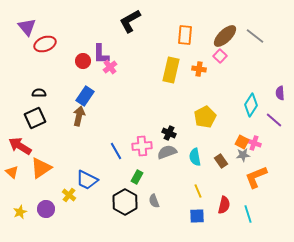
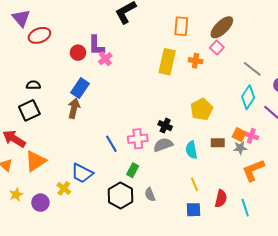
gray line: (255, 36) -> (252, 69), moved
brown rectangle: (221, 161) -> (218, 143), moved, turned -56
yellow star: (20, 212) -> (16, 194), moved

